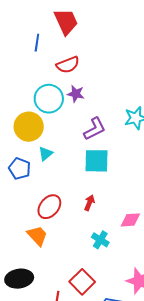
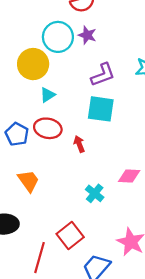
blue pentagon: (20, 169) -> (17, 134), moved
red arrow: (89, 203) -> (79, 144), moved, turned -49
red ellipse: (49, 207) -> (48, 128), moved, turned 55

